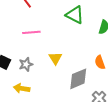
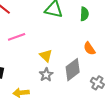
gray star: (26, 64) -> (46, 75), moved

